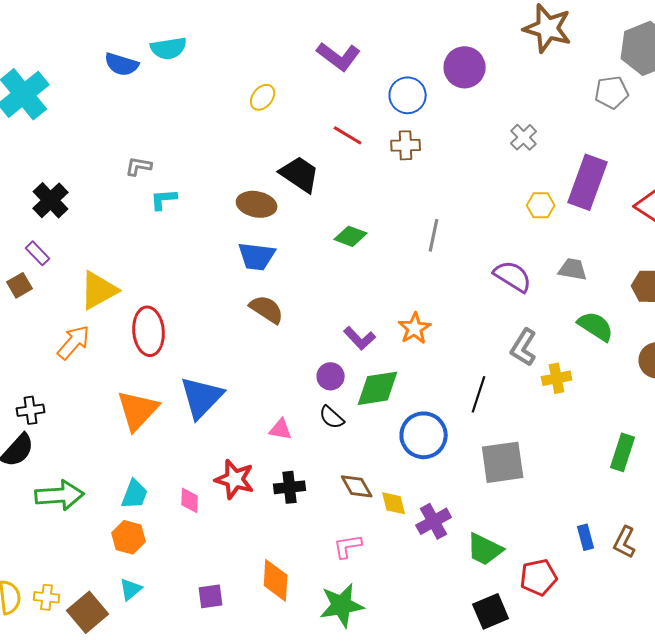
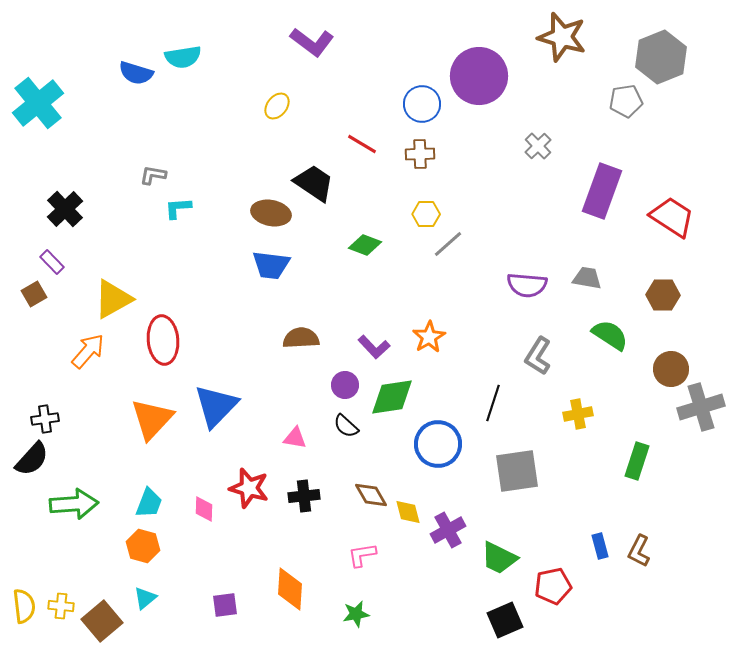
purple L-shape: (339, 56) -> (312, 42), moved
purple circle: (465, 67) -> (479, 76), size x1.4
yellow hexagon: (541, 205) -> (426, 214), moved
gray line: (434, 235) -> (448, 244), turned 36
purple semicircle: (513, 276) -> (527, 285), turned 153
brown semicircle: (267, 309) -> (301, 338), moved, turned -36
yellow cross: (557, 378) -> (578, 414), moved
green star: (342, 605) -> (356, 614), size x0.6

